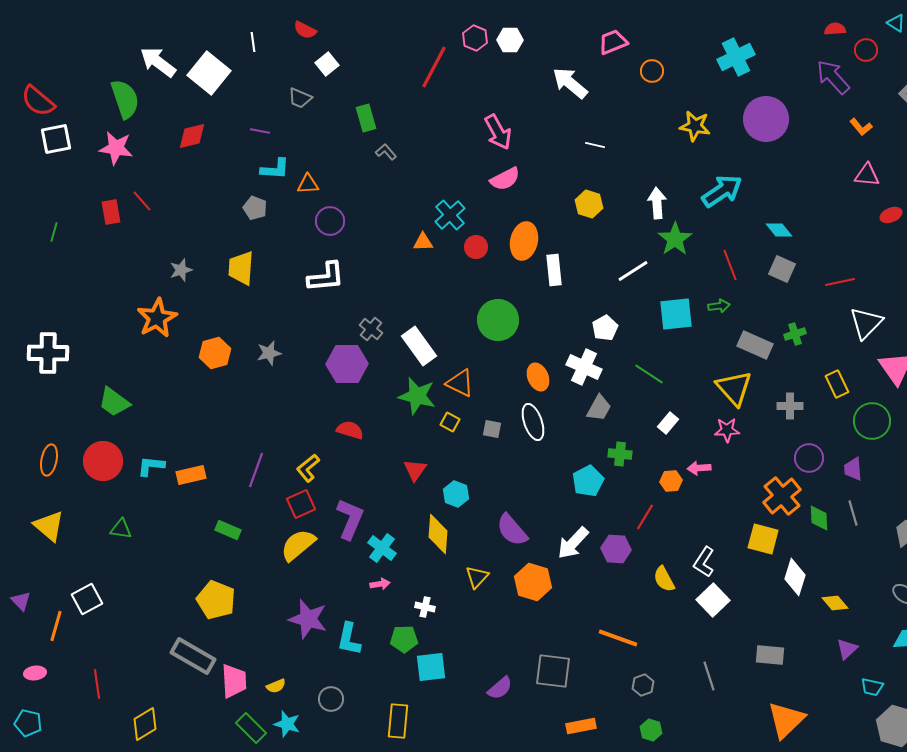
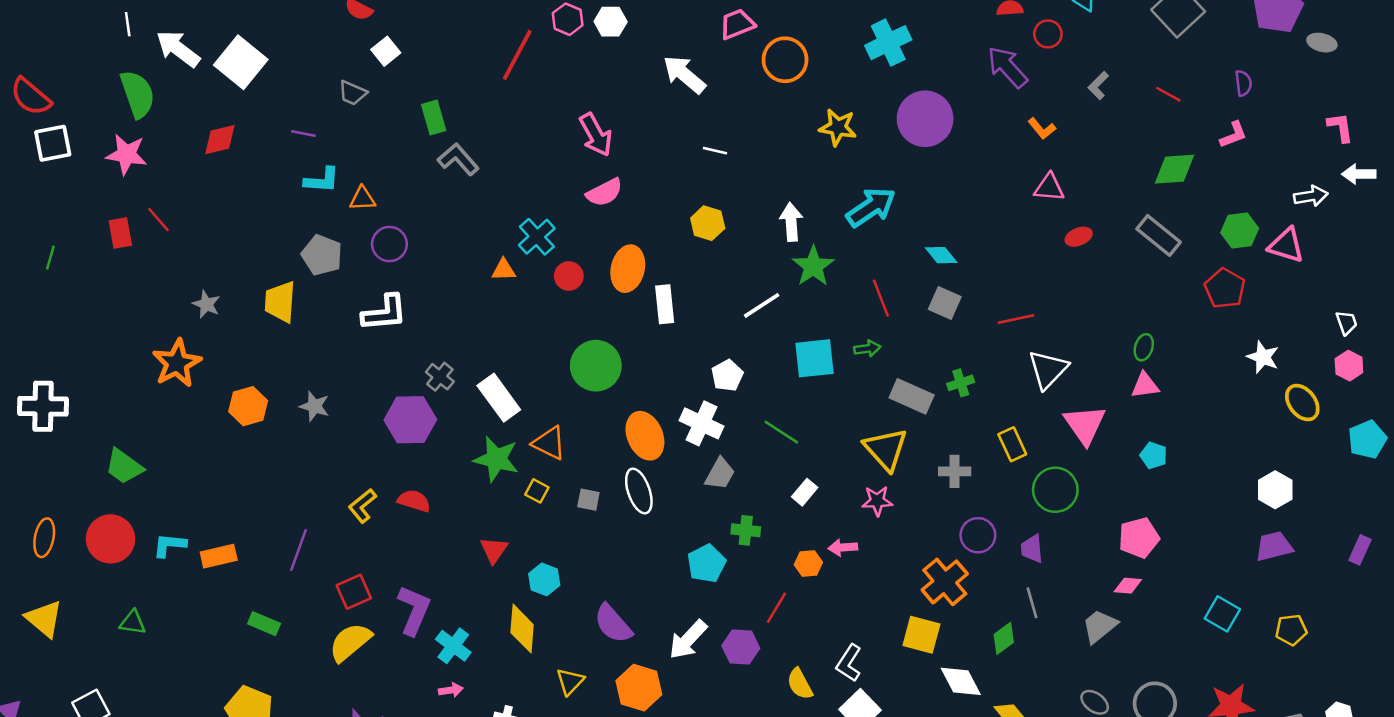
white line: (253, 42) -> (128, 24), moved
orange circle: (652, 71) -> (785, 60), size x1.6
gray L-shape: (386, 152) -> (458, 159), size x1.6
gray pentagon: (255, 208) -> (322, 255), moved, size x1.4
gray star: (181, 270) -> (206, 304), turned -30
gray star: (269, 353) -> (314, 406), turned 30
orange ellipse: (538, 377) -> (645, 436), size x1.4
yellow L-shape: (308, 468) -> (362, 506), moved
green diamond: (819, 518) -> (1004, 638), moved, turned 56
white diamond: (795, 577) -> (961, 681), turned -45

